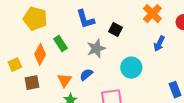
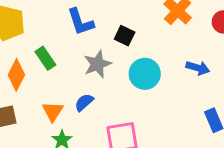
blue arrow: (159, 44) -> (198, 68), moved, turned -98
cyan circle: (131, 68) -> (145, 74), moved

